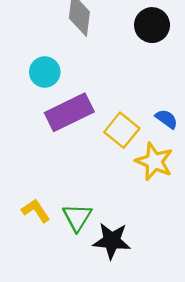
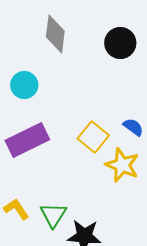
purple rectangle: (69, 112) -> (27, 140), moved

